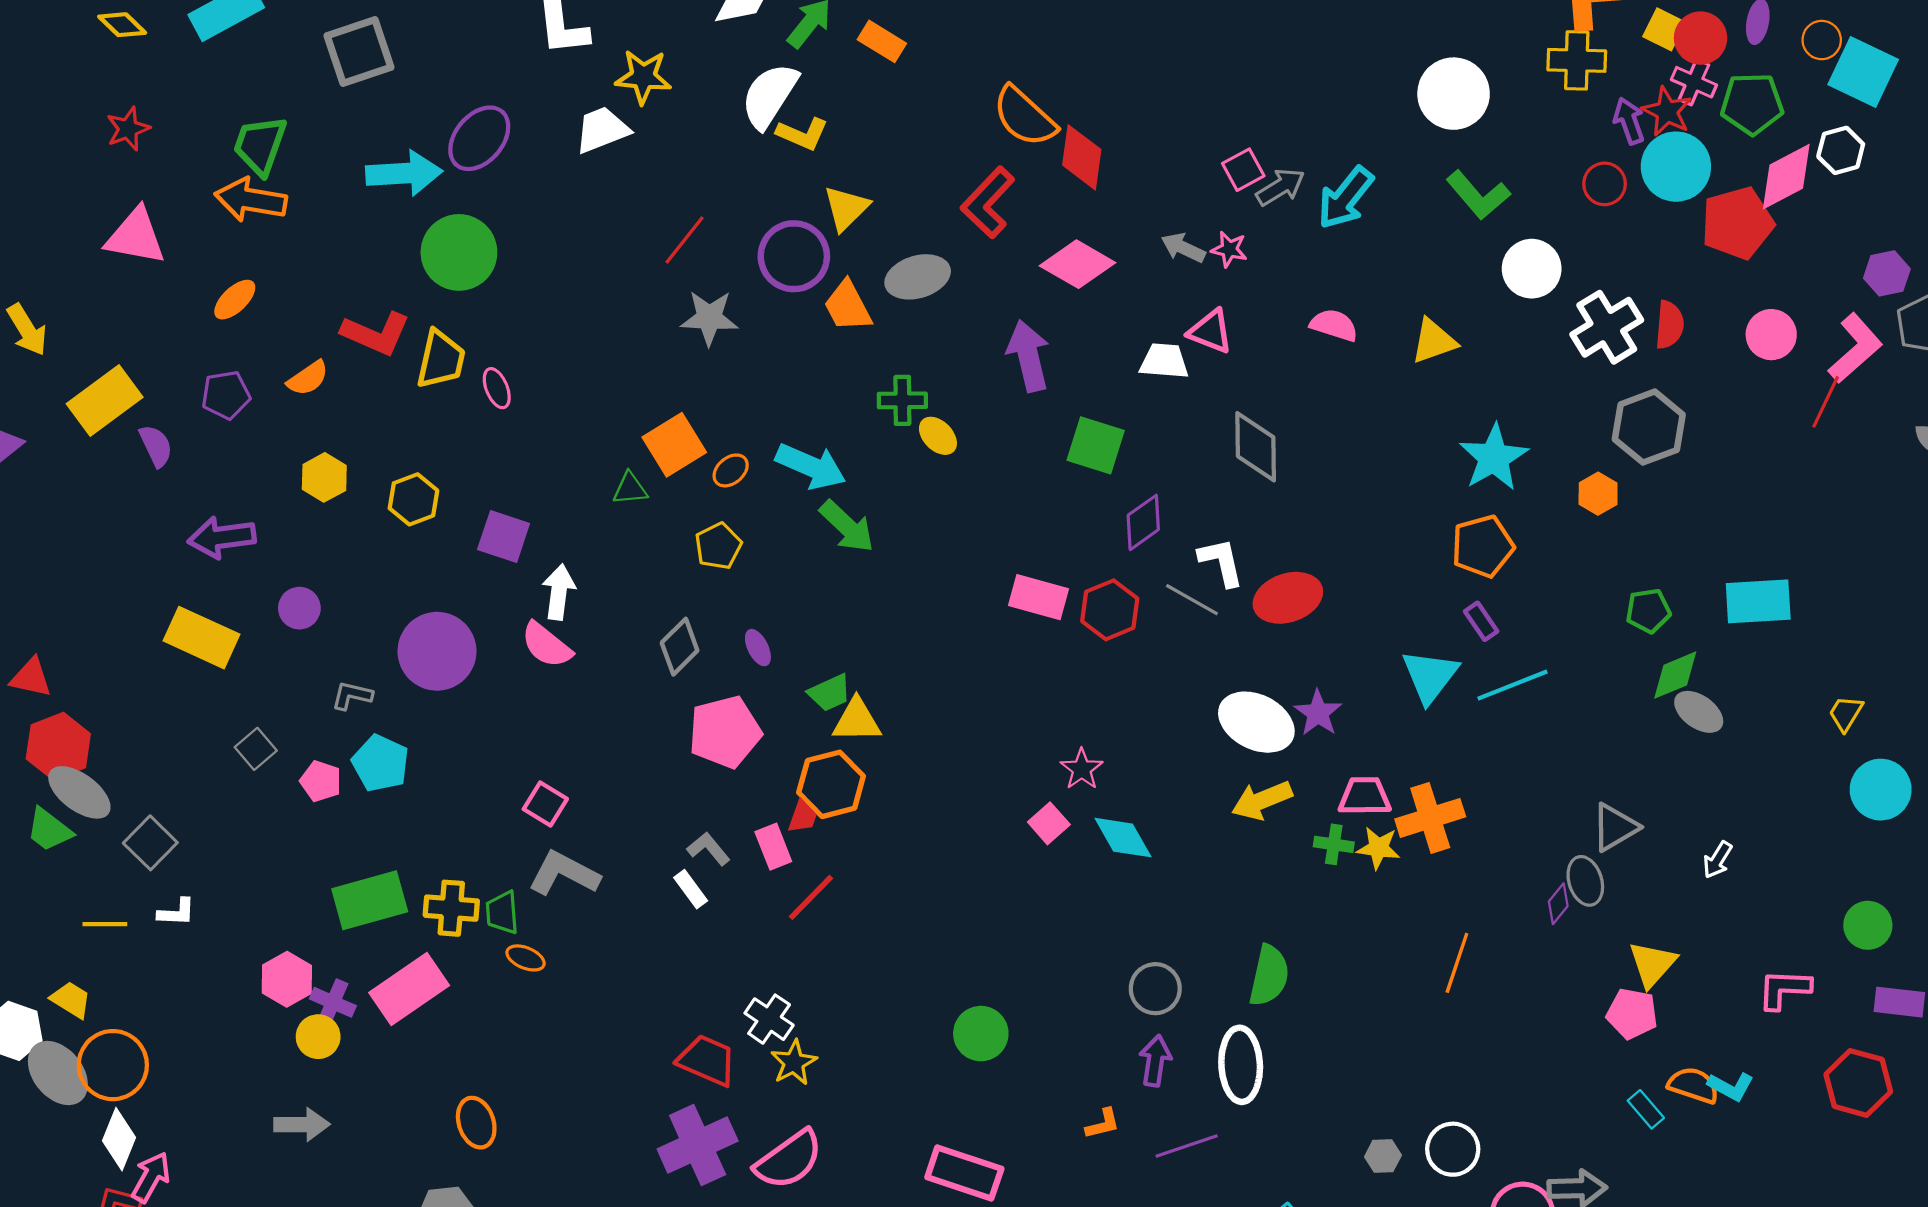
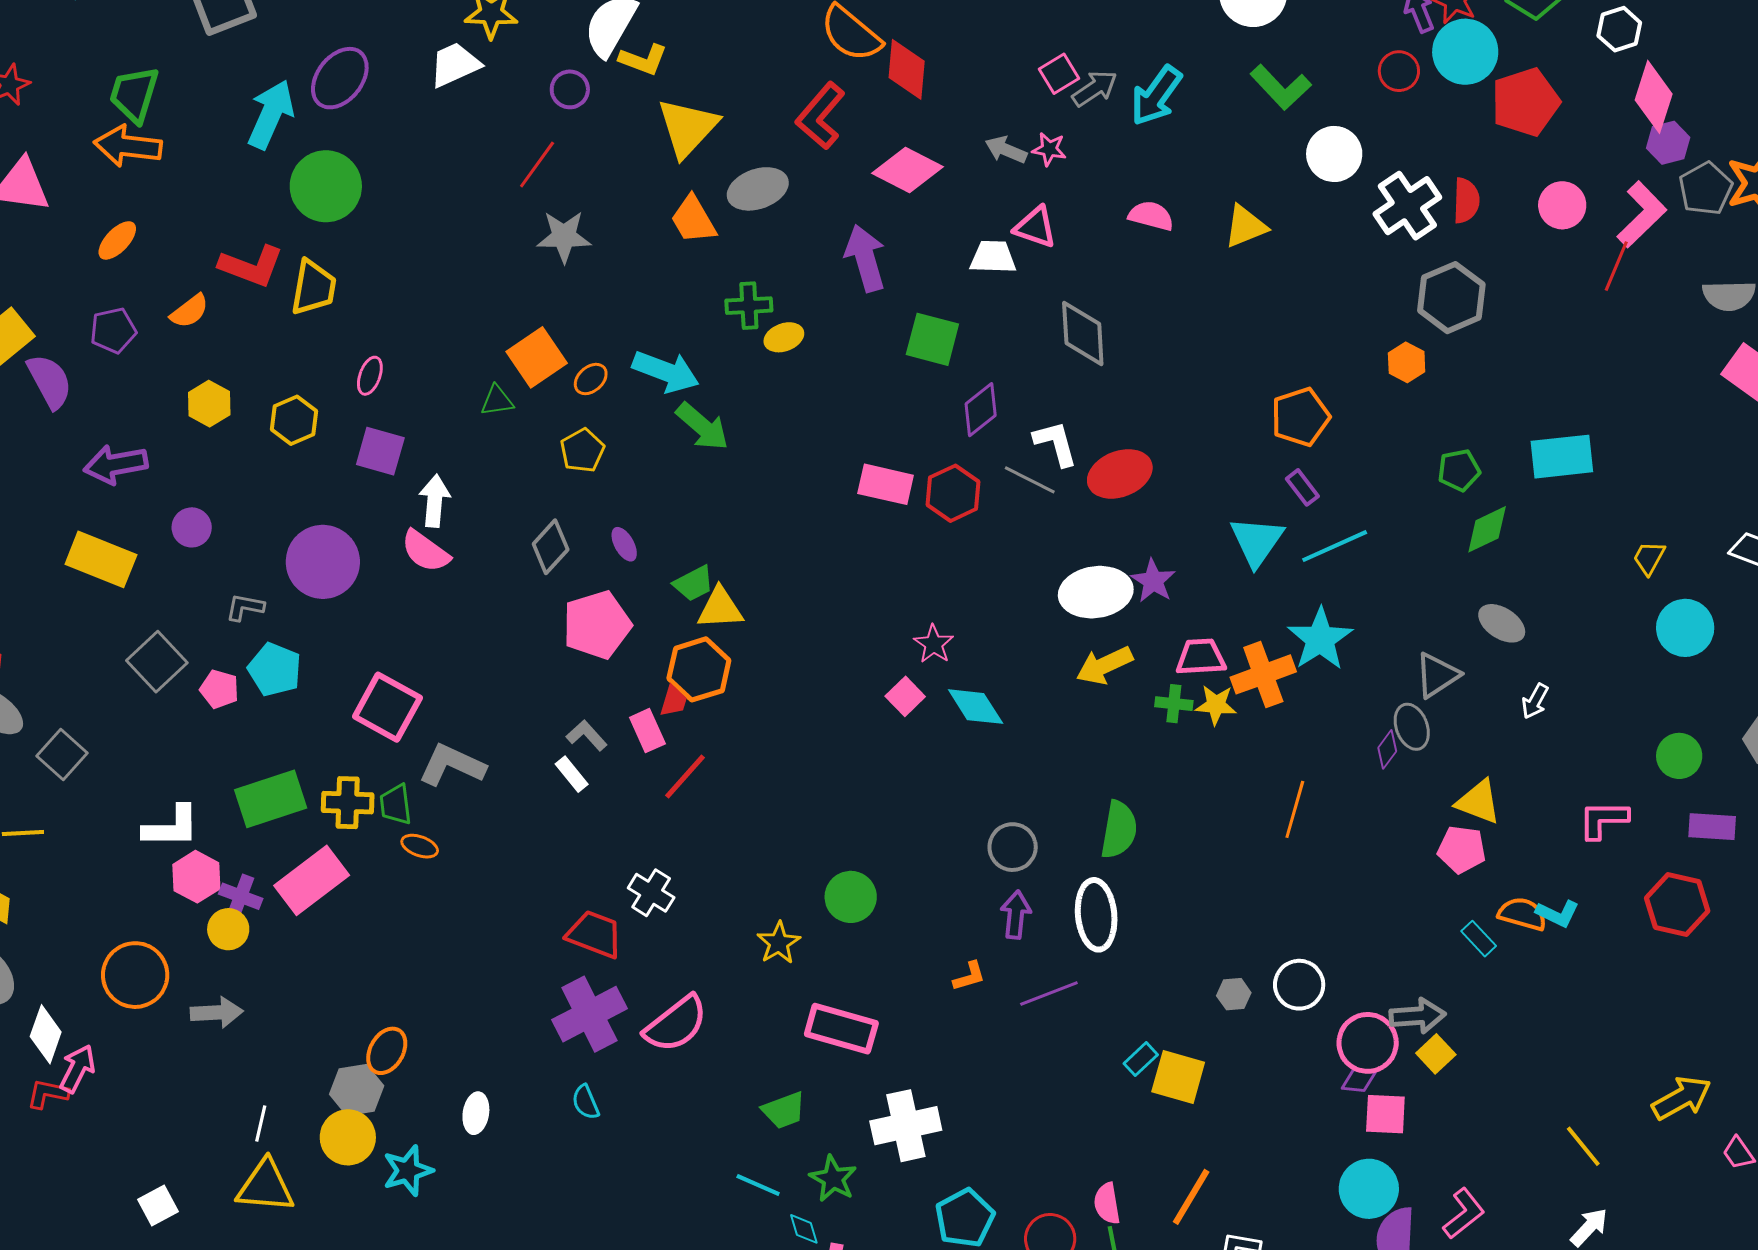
cyan arrow: (404, 173) -> (271, 114), turned -60
pink diamond: (1786, 177) -> (1654, 97), moved, turned -42
yellow triangle: (846, 208) -> (688, 128), size x1.4
purple circle: (794, 256) -> (570, 89), moved, size x0.6
pink ellipse: (497, 388) -> (370, 376), moved, turned 45
yellow ellipse: (938, 436) -> (784, 337), turned -63
purple semicircle: (156, 446) -> (50, 381), size x1.4
cyan star: (1494, 458) -> (1320, 639), moved
gray ellipse: (1699, 712) -> (1502, 623), moved
white ellipse: (1256, 722) -> (1096, 592), turned -32
gray square: (256, 749) -> (157, 662), size x1.5
pink square: (545, 804) -> (387, 707), moved, size x1.6
white L-shape: (177, 912) -> (171, 827), moved, size x1.6
yellow triangle: (1652, 964) -> (1478, 802), turned -48
yellow star: (794, 1063) -> (779, 943), moved
orange circle: (113, 1065) -> (135, 975), moved
orange ellipse: (476, 1123) -> (387, 1051), moved, turned 51

